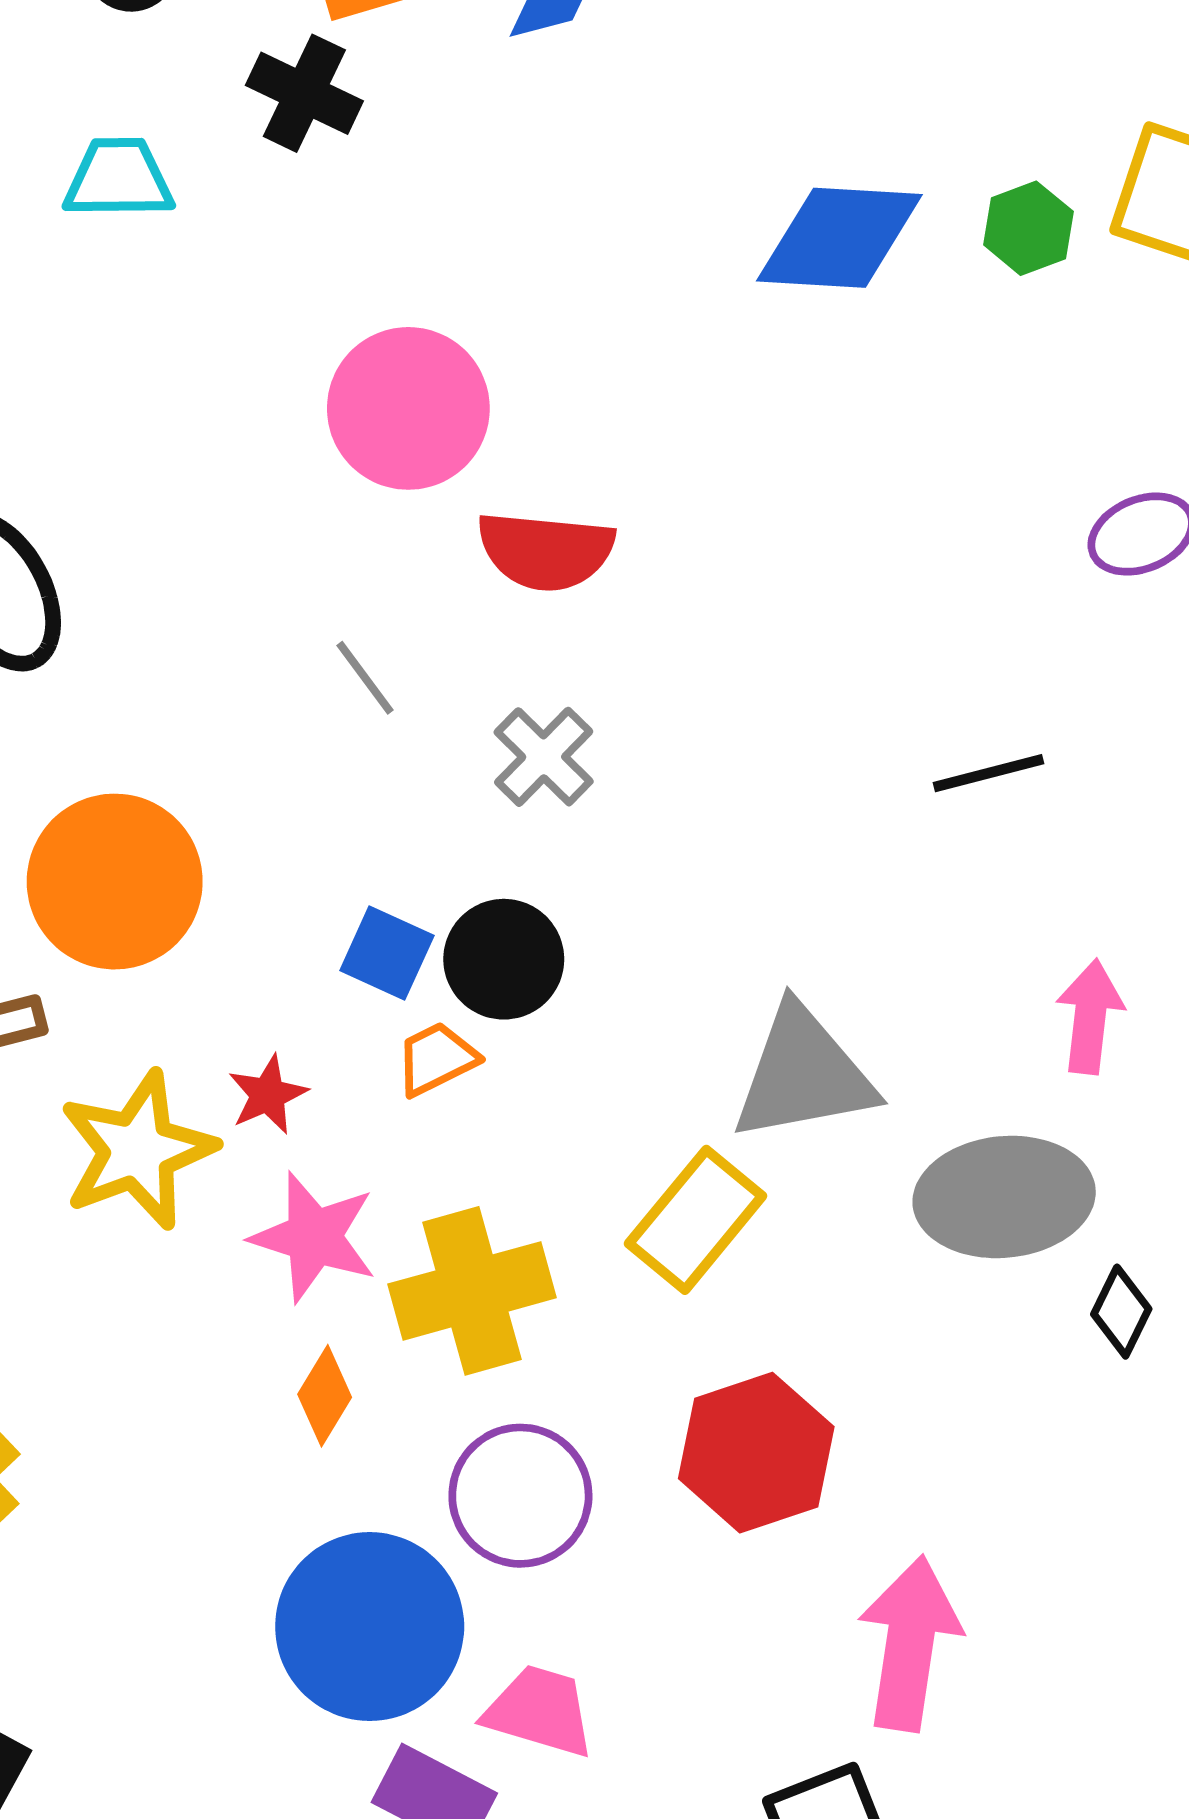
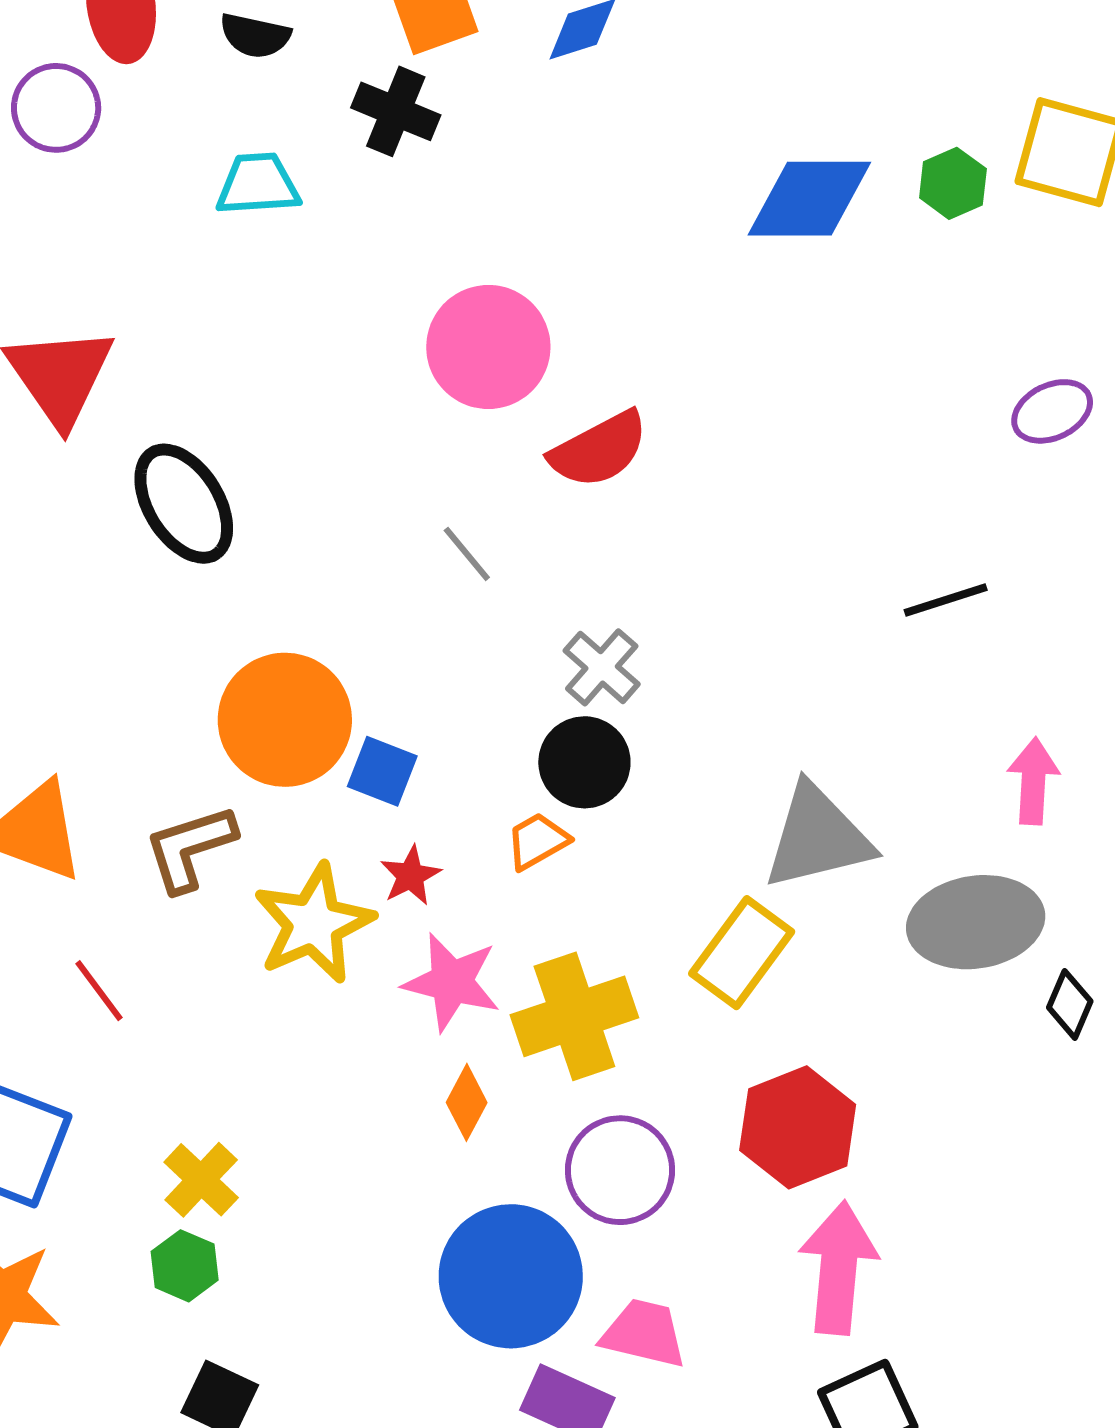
red semicircle: (546, 551) -> (599, 450), turned -30
gray cross: (544, 757) -> (602, 667), moved
blue square: (387, 953) -> (382, 771), moved
pink arrow: (910, 1643) -> (838, 1268), moved

